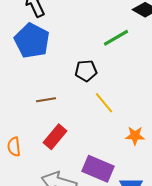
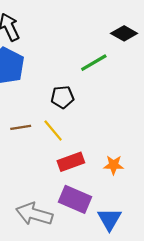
yellow line: (104, 103) -> (53, 131), moved
red rectangle: (55, 137) -> (71, 162), moved, turned 30

